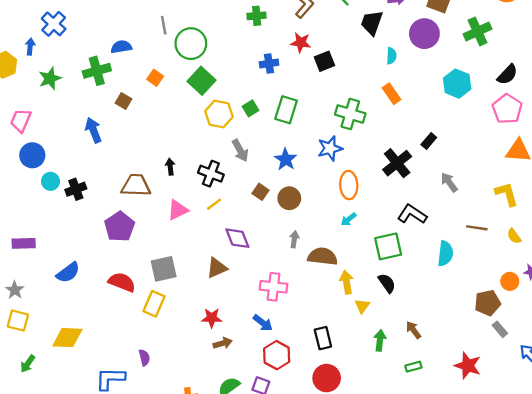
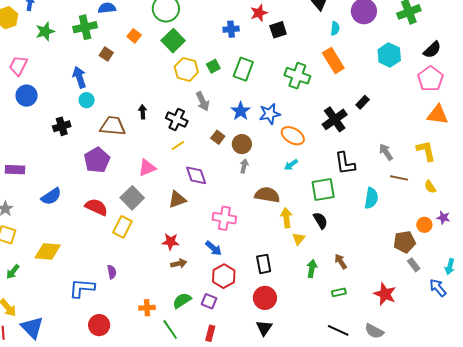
red star: (301, 43) -> (259, 13), turned -30
orange rectangle: (392, 94) -> (333, 60), size x1.4
blue star: (330, 148) -> (270, 114), moved
cyan circle: (50, 181) -> (87, 100), moved
gray arrow: (449, 182) -> (386, 152), moved
orange ellipse: (349, 185) -> (293, 136), turned -60
pink triangle: (178, 210) -> (147, 168), moved
black L-shape: (412, 214) -> (345, 163), turned -135
gray arrow: (294, 239) -> (244, 166), moved
gray square: (164, 269) -> (132, 198), turned -35

